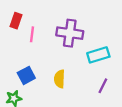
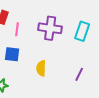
cyan rectangle: (98, 55) -> (82, 31), moved, turned -54
blue square: (26, 75) -> (12, 54), moved, turned 35

